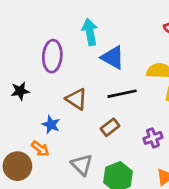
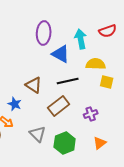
cyan arrow: (90, 32) -> (81, 39), moved
purple ellipse: (52, 56) -> (44, 33), moved
brown rectangle: (110, 127) -> (59, 106), size x1.5

